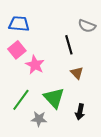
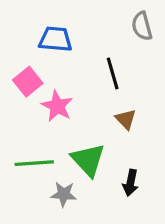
blue trapezoid: (19, 24) -> (55, 39), moved
gray semicircle: (87, 26) -> (142, 26), moved, turned 54
green line: (21, 100) -> (34, 163), turned 50

